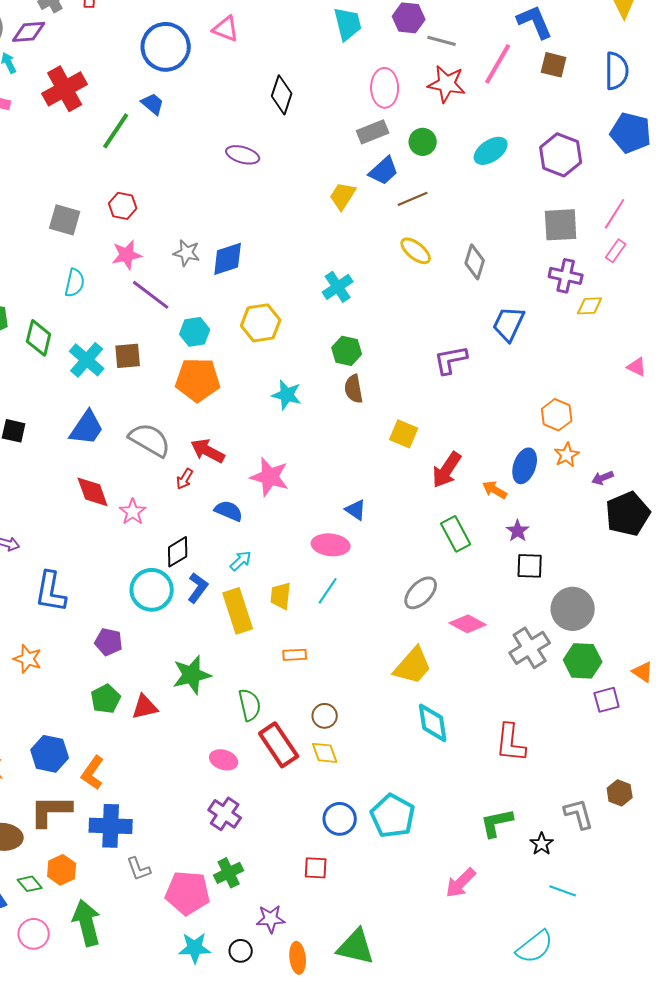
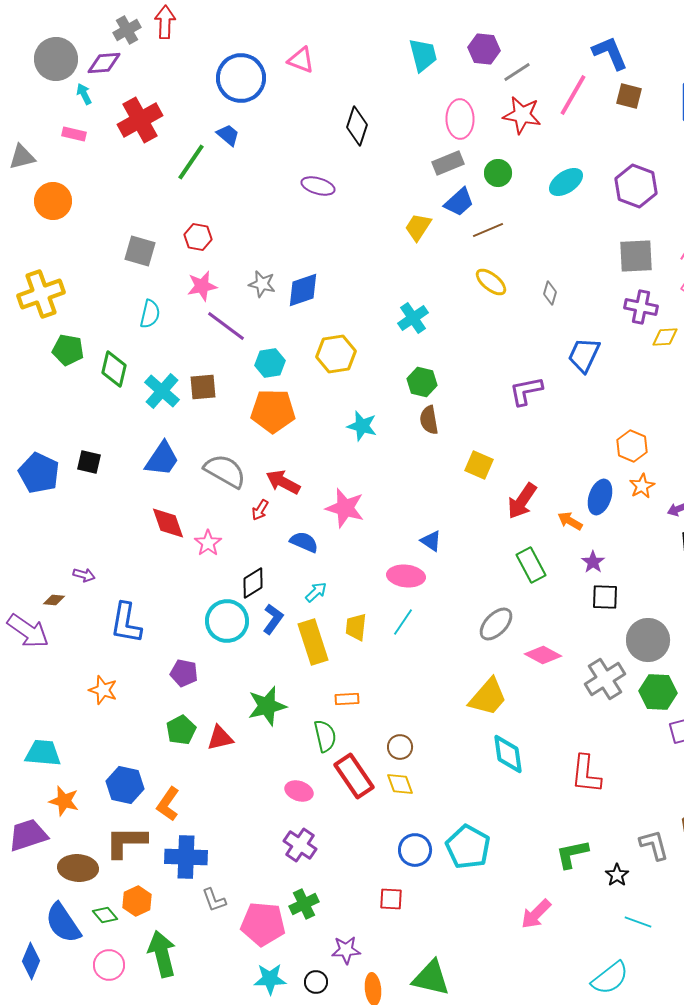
gray line: (442, 41) -> (517, 72), turned -48
gray diamond: (475, 262) -> (550, 293), size x0.7
orange rectangle: (295, 655) -> (347, 699), moved

